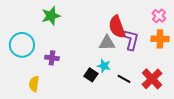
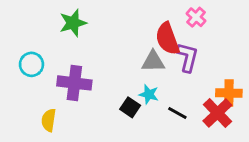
pink cross: (159, 16) -> (196, 17), moved
orange cross: (160, 39) -> (229, 93), moved
cyan circle: (22, 45) -> (31, 64), size x0.7
purple cross: (52, 58) -> (74, 83), size x1.6

